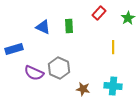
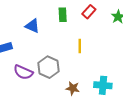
green rectangle: (69, 26) -> (63, 15), moved
yellow line: (113, 47) -> (80, 46), moved

